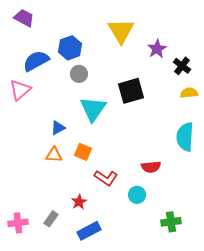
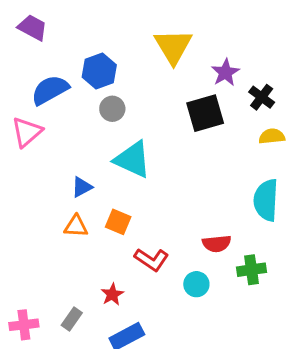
black square: (131, 91) -> (205, 113), moved
cyan triangle: (93, 109) -> (133, 159), turned -40
green cross: (171, 222) -> (251, 270), moved

